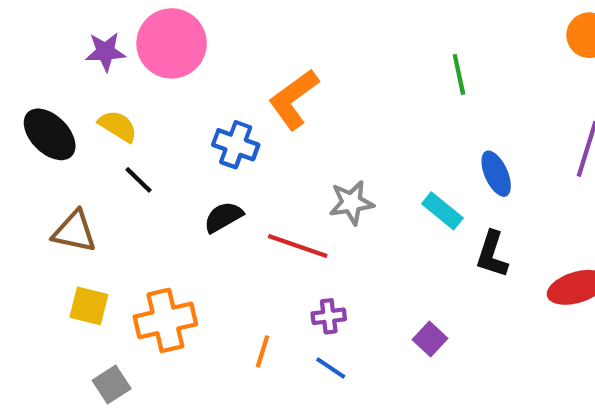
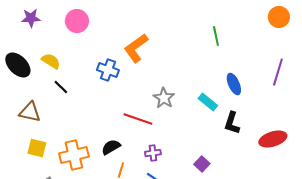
pink circle: (172, 43) -> (77, 21), size x0.7
purple star: (105, 52) -> (31, 18), moved
gray star: (351, 203) -> (164, 98), turned -30
black semicircle: (223, 217) -> (111, 147), moved

